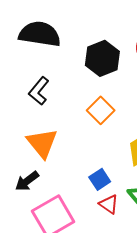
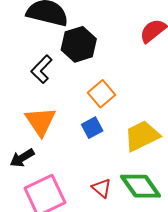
black hexagon: (102, 58) -> (79, 44), moved
blue square: (100, 179) -> (92, 128), moved

